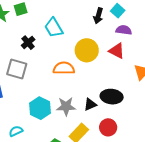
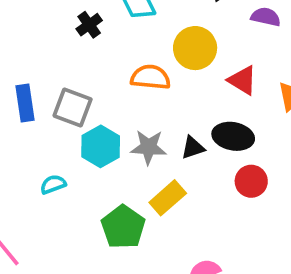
red triangle: (117, 51) -> (243, 80), moved
gray square: (17, 69) -> (73, 107), moved
red circle: (108, 127) -> (251, 181), moved

